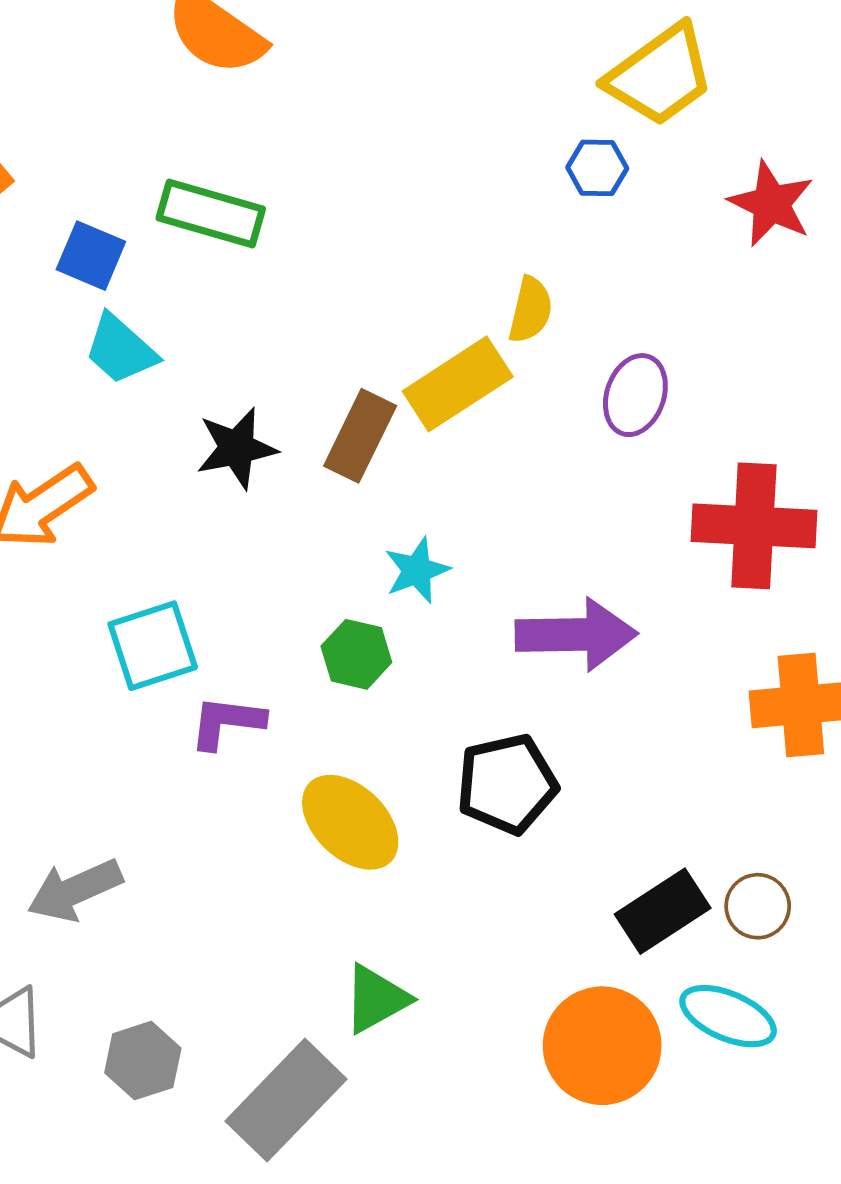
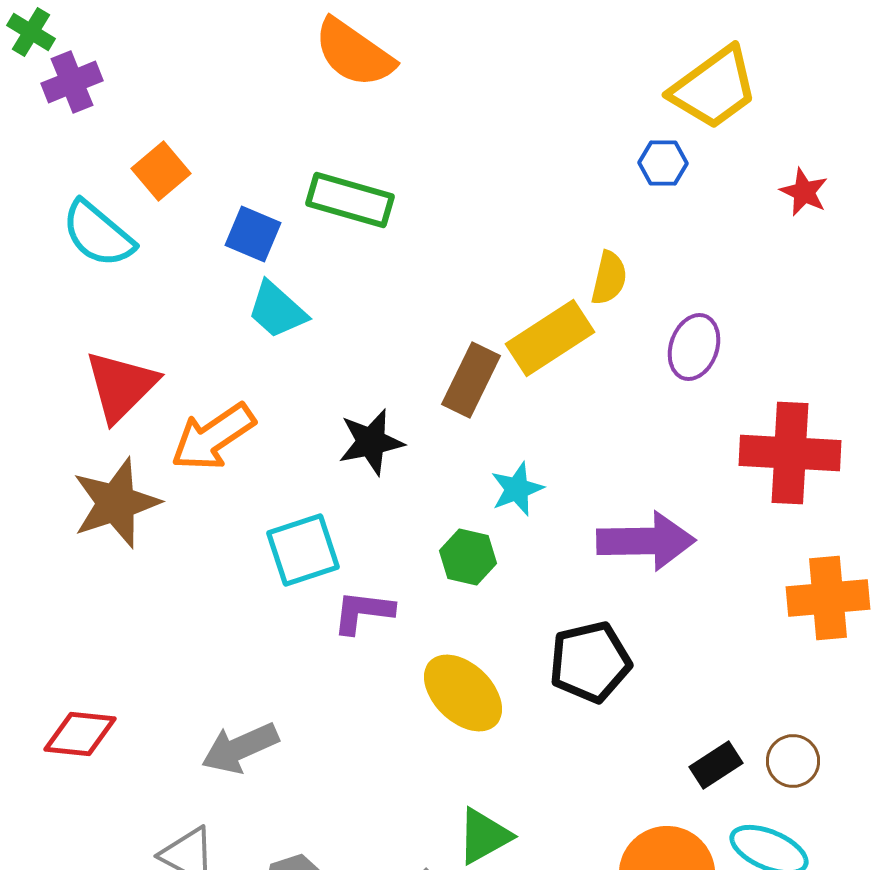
red star: (771, 204) -> (804, 192), size x0.7
black star: (237, 448) -> (371, 442), moved
black rectangle: (663, 911) -> (716, 765), size x0.7

